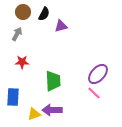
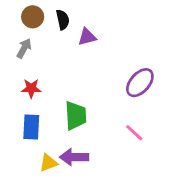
black semicircle: (44, 14) -> (63, 20), turned -40
purple ellipse: (98, 74) -> (140, 83), moved
blue rectangle: (13, 97) -> (31, 127), moved

